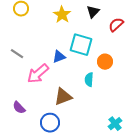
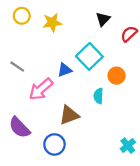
yellow star: (62, 15) -> (52, 23), moved, turned 30
cyan square: (81, 45) -> (89, 56), turned 30
purple semicircle: (19, 108) -> (19, 128), size x1.5

